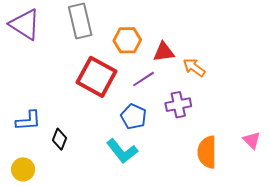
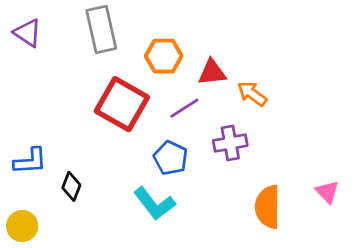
purple triangle: (25, 24) -> (28, 33), size x0.7

